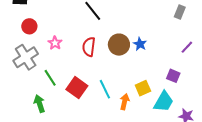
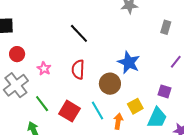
blue star: (140, 44) -> (129, 62), size x1.6
brown circle: (119, 45) -> (110, 84), moved

